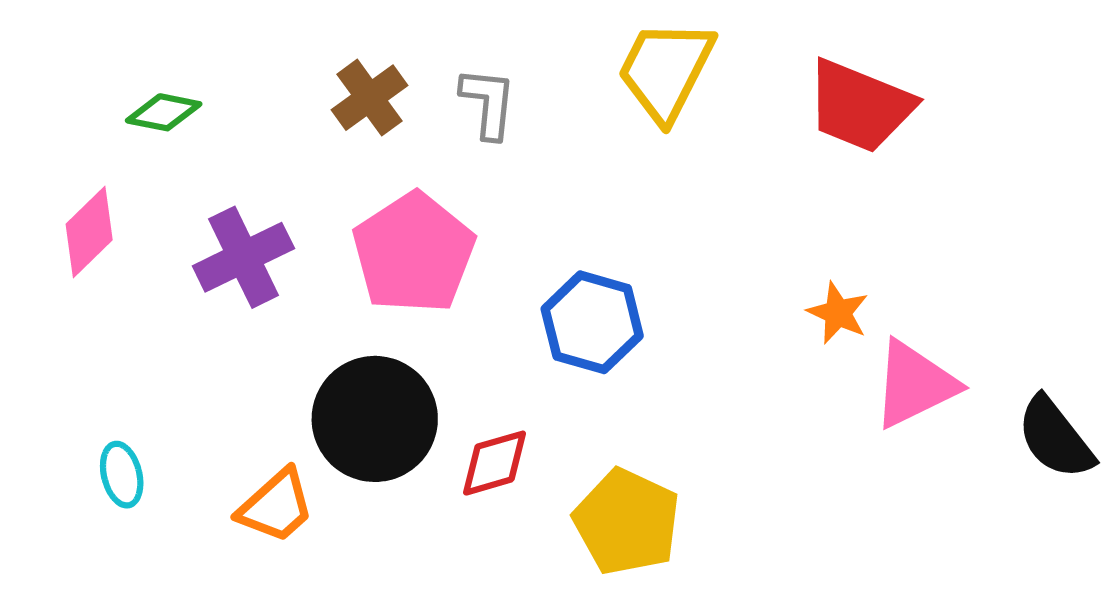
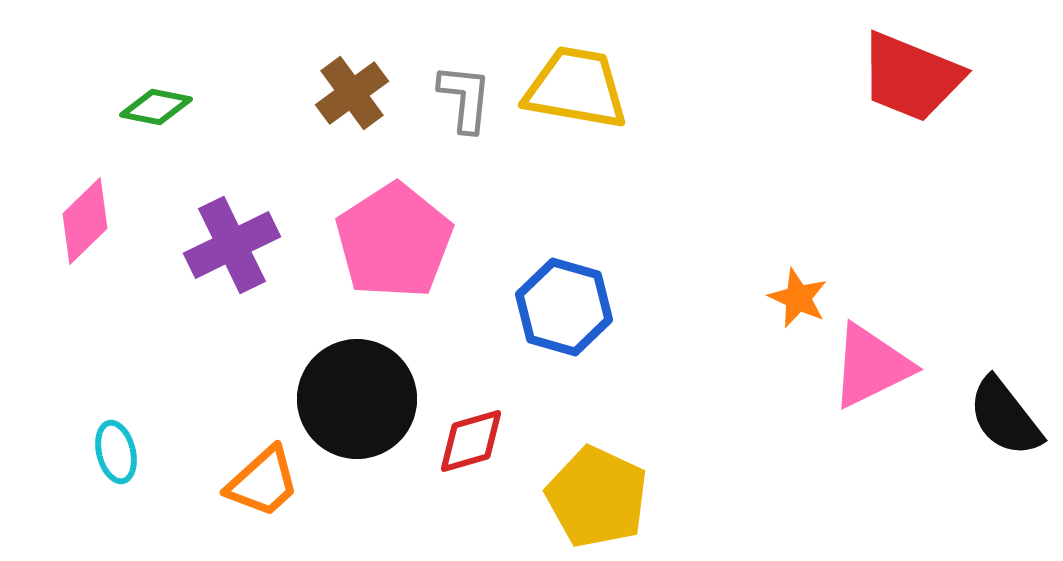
yellow trapezoid: (666, 70) -> (576, 88), moved, turned 73
red trapezoid: (860, 106) -> (911, 77), moved

